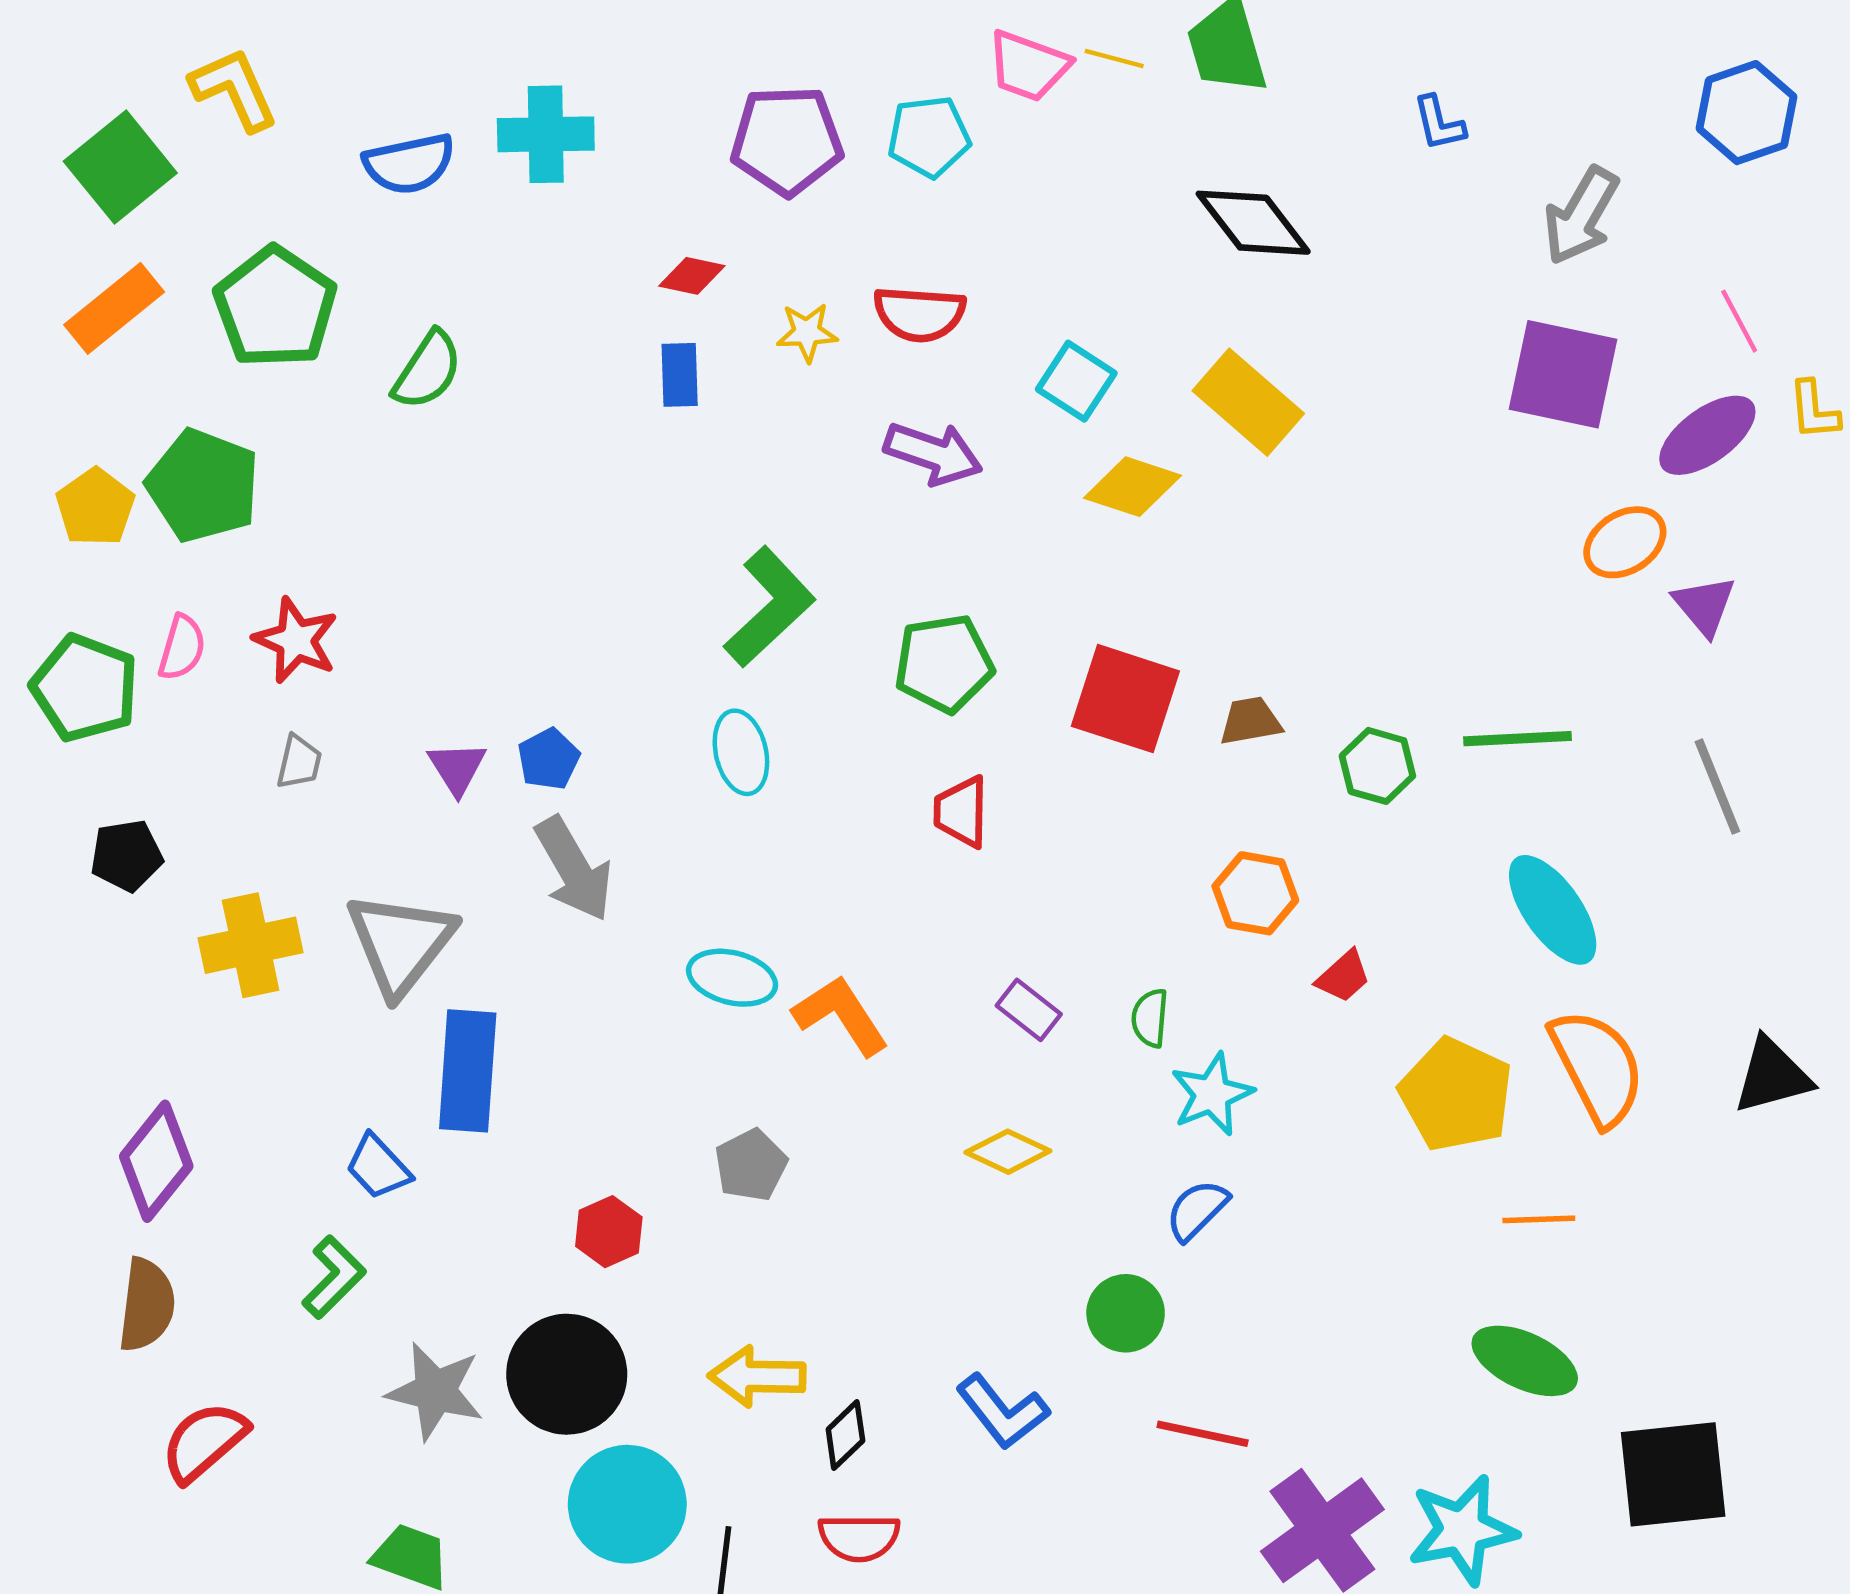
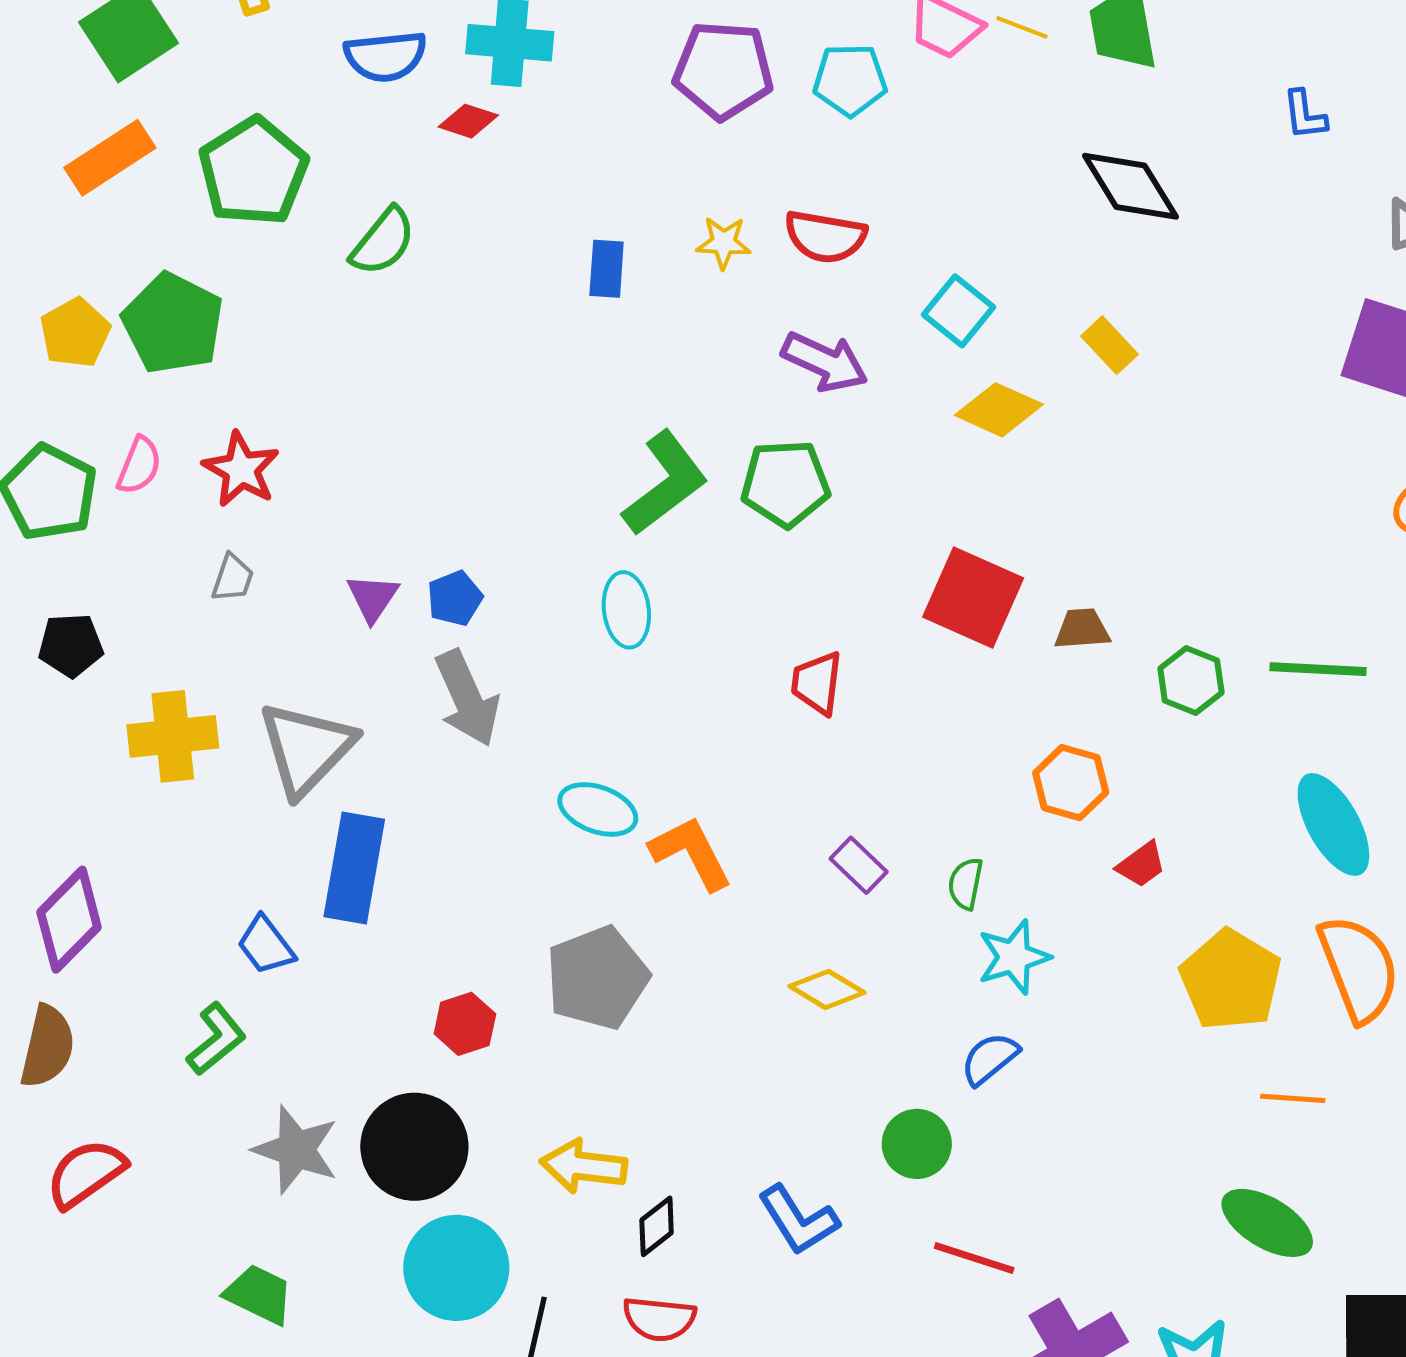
red diamond: (692, 276) -> (468, 121), moved
yellow rectangle: (1248, 402) -> (1110, 345), size x0.6
green pentagon: (944, 663) -> (785, 483), moved
gray pentagon: (751, 1165) -> (597, 978), size x1.6

